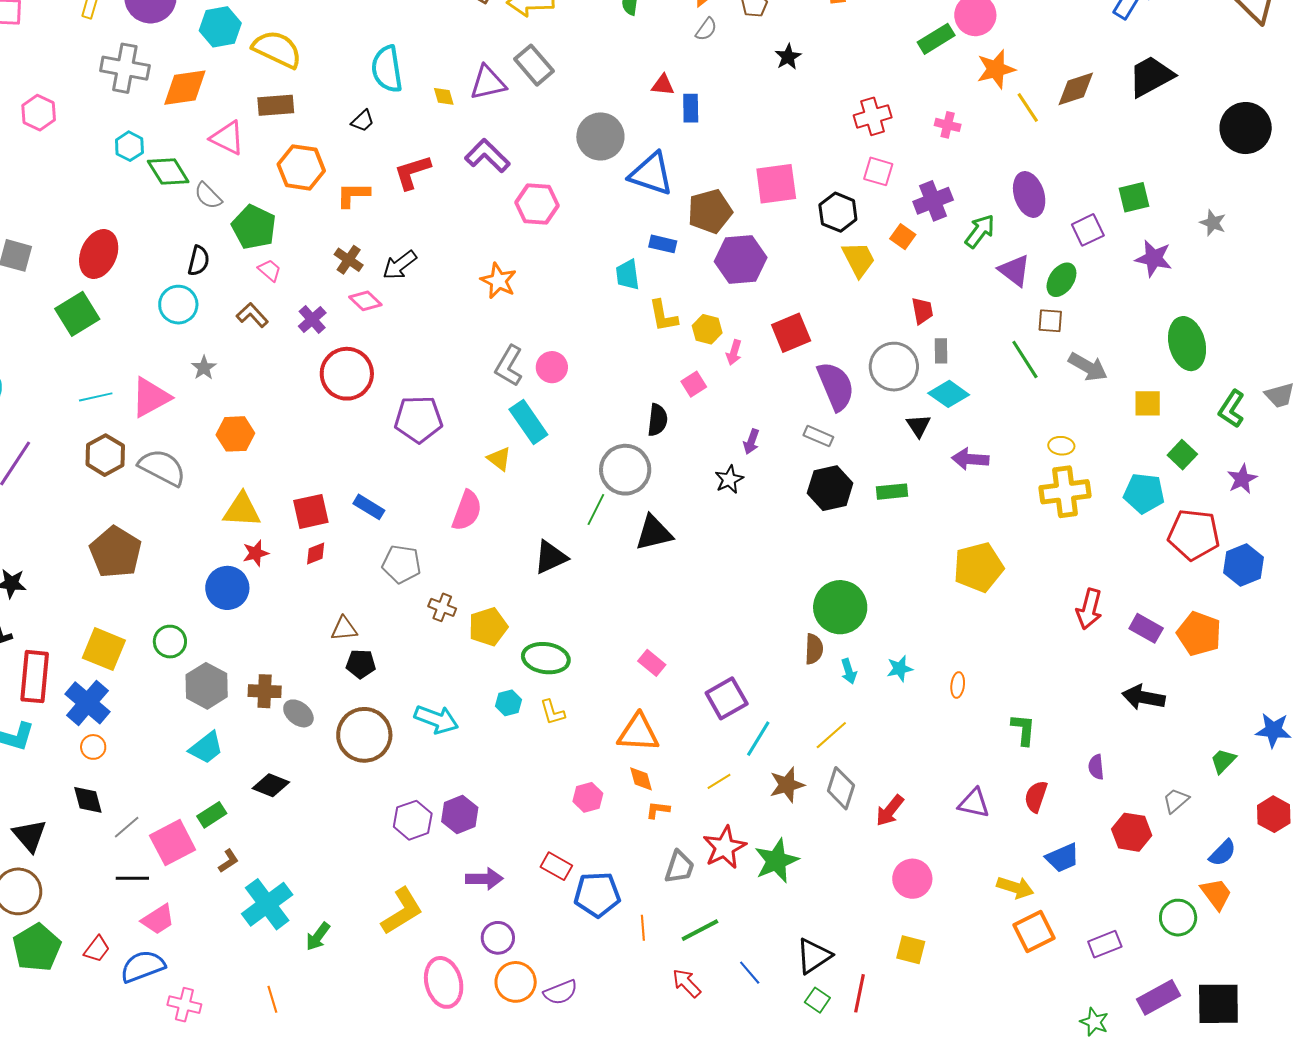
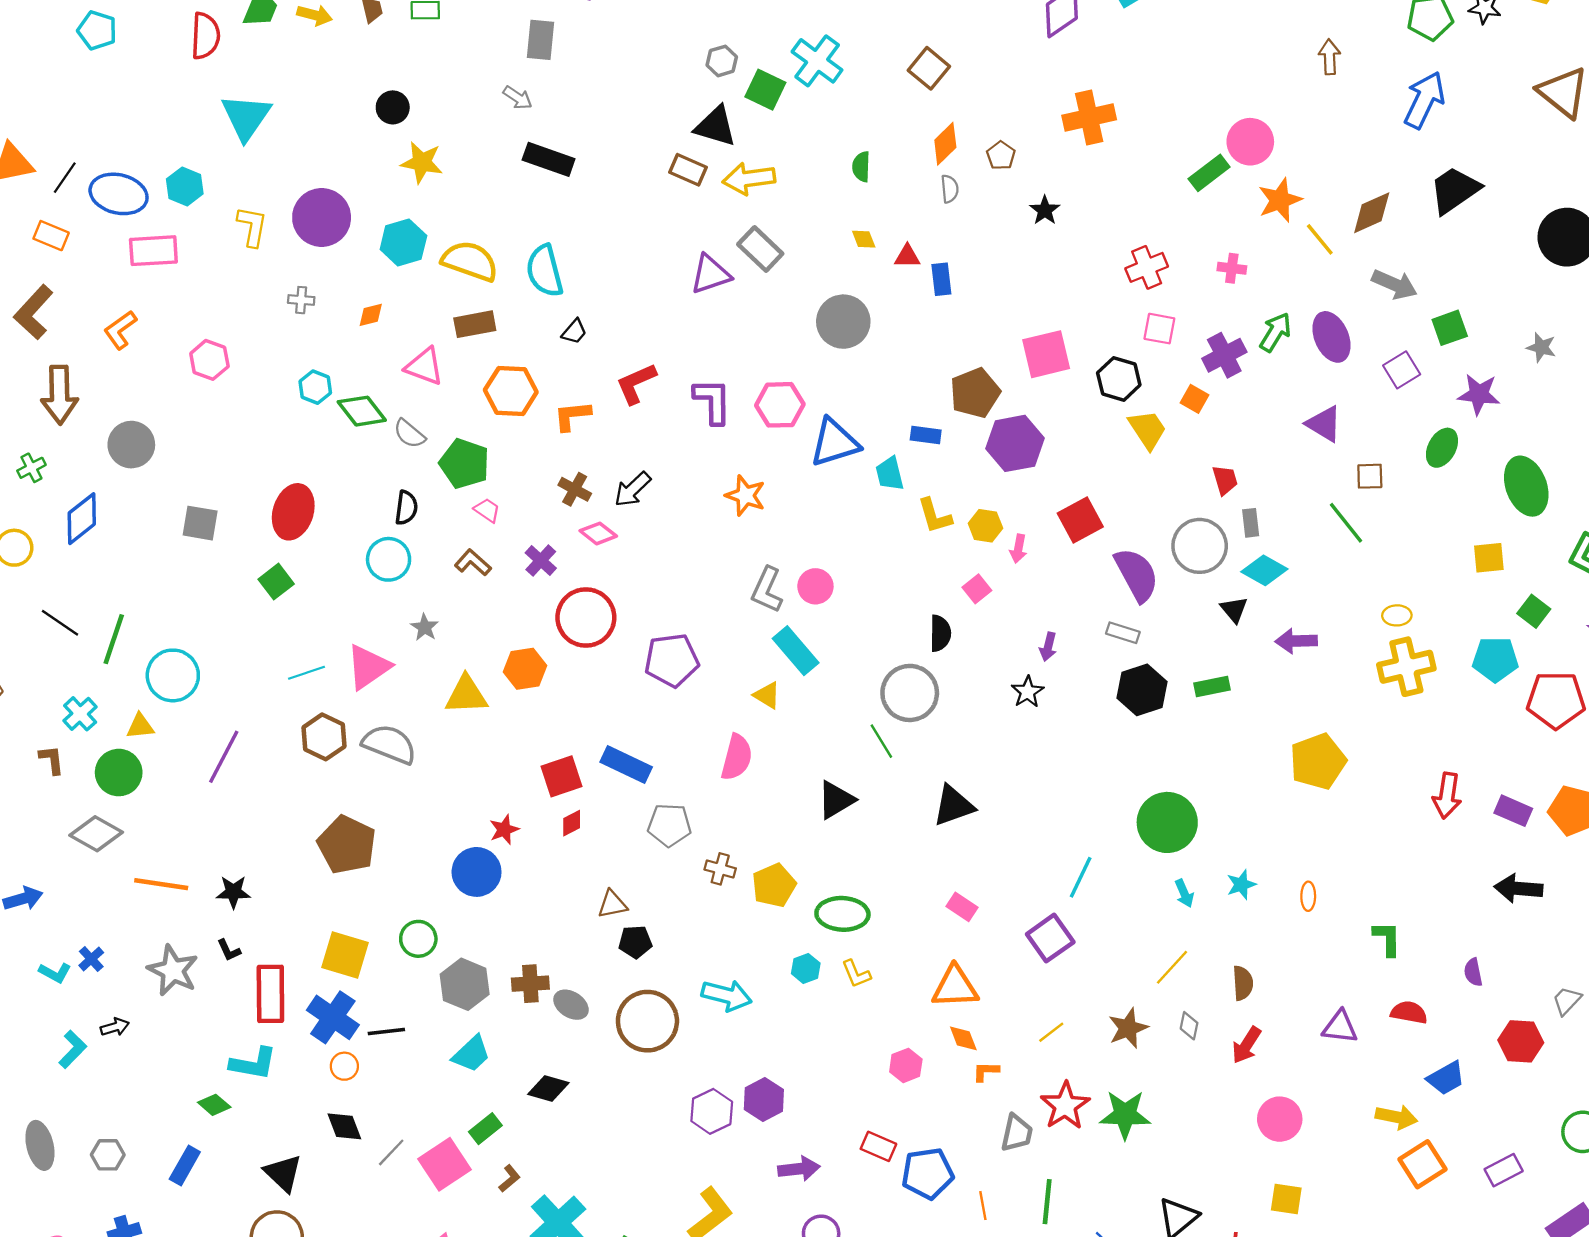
gray semicircle: (706, 29) -> (950, 189), turned -35
gray cross: (125, 68) -> (301, 300), size x0.5
cyan semicircle: (387, 69) -> (545, 271), moved
orange diamond: (185, 88) -> (371, 315), size x0.5
yellow diamond: (444, 96) -> (864, 239), moved
purple L-shape: (487, 156) -> (713, 401), moved, turned 51
blue triangle: (651, 174) -> (835, 443), moved, turned -30
green arrow: (980, 231) -> (1275, 332), moved
green ellipse: (1061, 280) -> (1442, 448), moved
green square: (77, 314) -> (276, 582), size x0.7
gray arrow: (1088, 367) -> (1394, 284), moved
orange hexagon: (235, 434) -> (525, 669), moved
blue rectangle: (369, 507) -> (626, 765), size x1.4
green line: (596, 509) -> (881, 741), turned -52
yellow triangle: (242, 510) -> (466, 695), moved
black triangle: (654, 533) -> (953, 806), moved
brown semicircle: (814, 649) -> (1243, 983), moved
cyan line: (758, 739) -> (1081, 877), moved
gray diamond: (841, 788) -> (1189, 1026), size x0.6
red semicircle: (1036, 797) -> (1409, 1012), turned 88
green star: (776, 861) -> (1125, 1115), turned 30
black line: (132, 878) -> (386, 1032), moved
green line: (700, 930) -> (1047, 1202), turned -51

